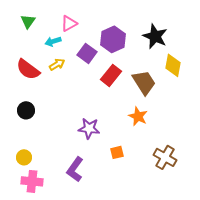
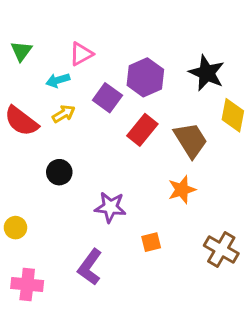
black circle: (26, 110) -> (59, 172), moved
orange star: (138, 116) -> (182, 190), turned 30
yellow circle: (24, 157) -> (15, 228), moved

